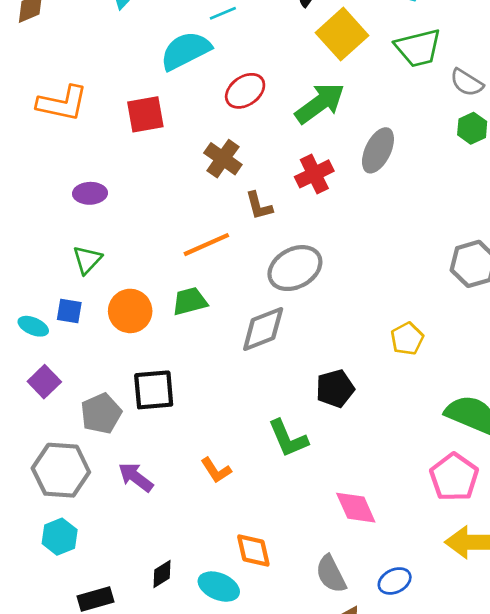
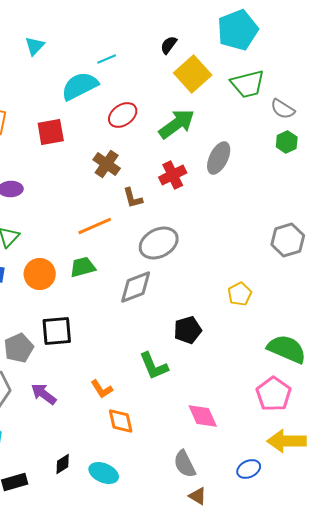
orange diamond: (253, 551) -> (121, 421), moved
blue ellipse: (395, 581) -> (249, 469), moved

